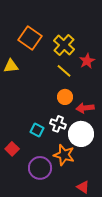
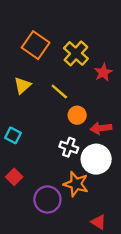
yellow triangle: (11, 66) -> (23, 85), moved, turned -35
yellow line: (64, 71) -> (59, 91), moved
cyan square: (37, 130) -> (13, 135), moved

